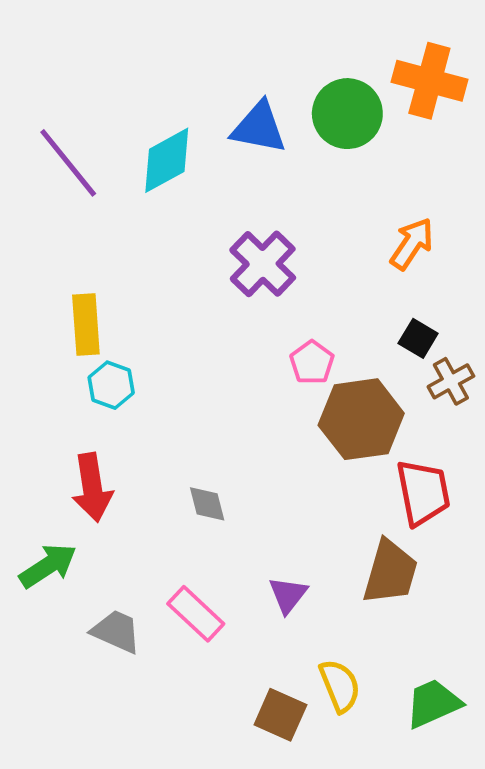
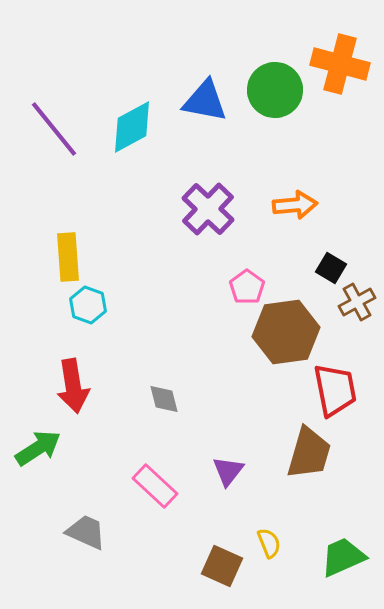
orange arrow: (412, 244) -> (295, 205), moved, turned 51
gray trapezoid: (116, 631) -> (86, 532), moved
yellow semicircle: (340, 686) -> (269, 543), size x0.7

